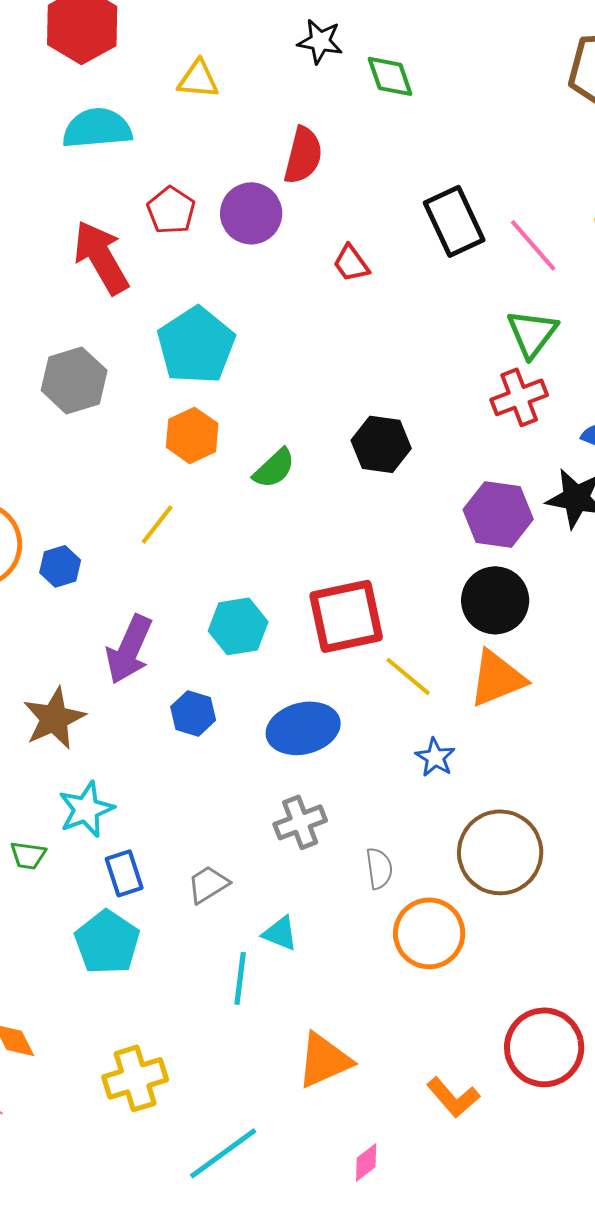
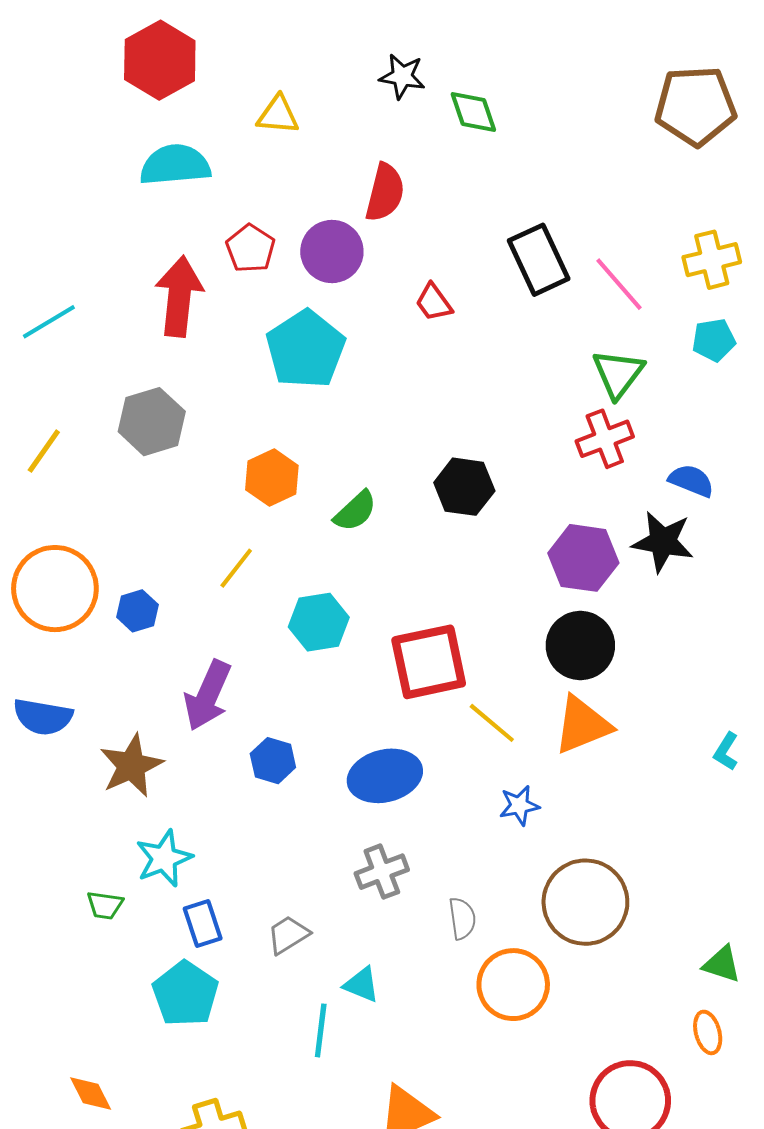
red arrow: (101, 257) -> (179, 296), turned 36
cyan pentagon: (196, 345) -> (305, 349), moved
cyan hexagon: (238, 626) -> (319, 622), moved
blue star: (435, 757) -> (519, 805), turned 30

